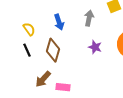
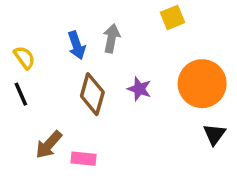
gray arrow: (89, 18) -> (111, 38), moved
brown diamond: (53, 50) -> (92, 94), moved

